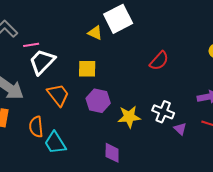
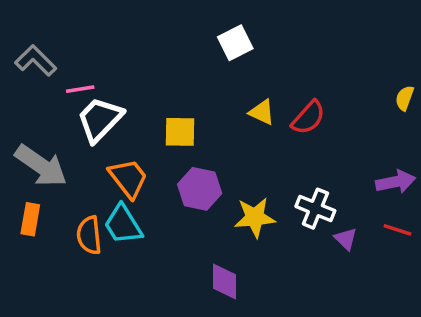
white square: (118, 19) -> (235, 43), size x0.7
yellow triangle: (95, 33) -> (262, 112), moved
cyan trapezoid: (55, 143) -> (123, 225), moved

